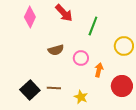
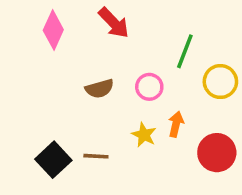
green line: (93, 26) -> (185, 51), moved
pink circle: (81, 58) -> (149, 87), moved
yellow star: (81, 97) -> (144, 135), moved

